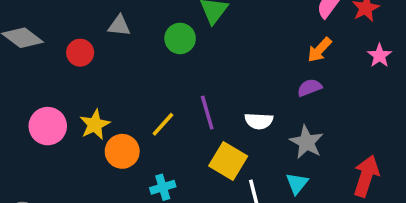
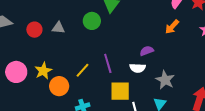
gray triangle: (119, 26) -> (58, 28), moved
purple semicircle: (309, 88) -> (147, 51), moved
yellow square: (228, 161) -> (120, 91), turned -30

